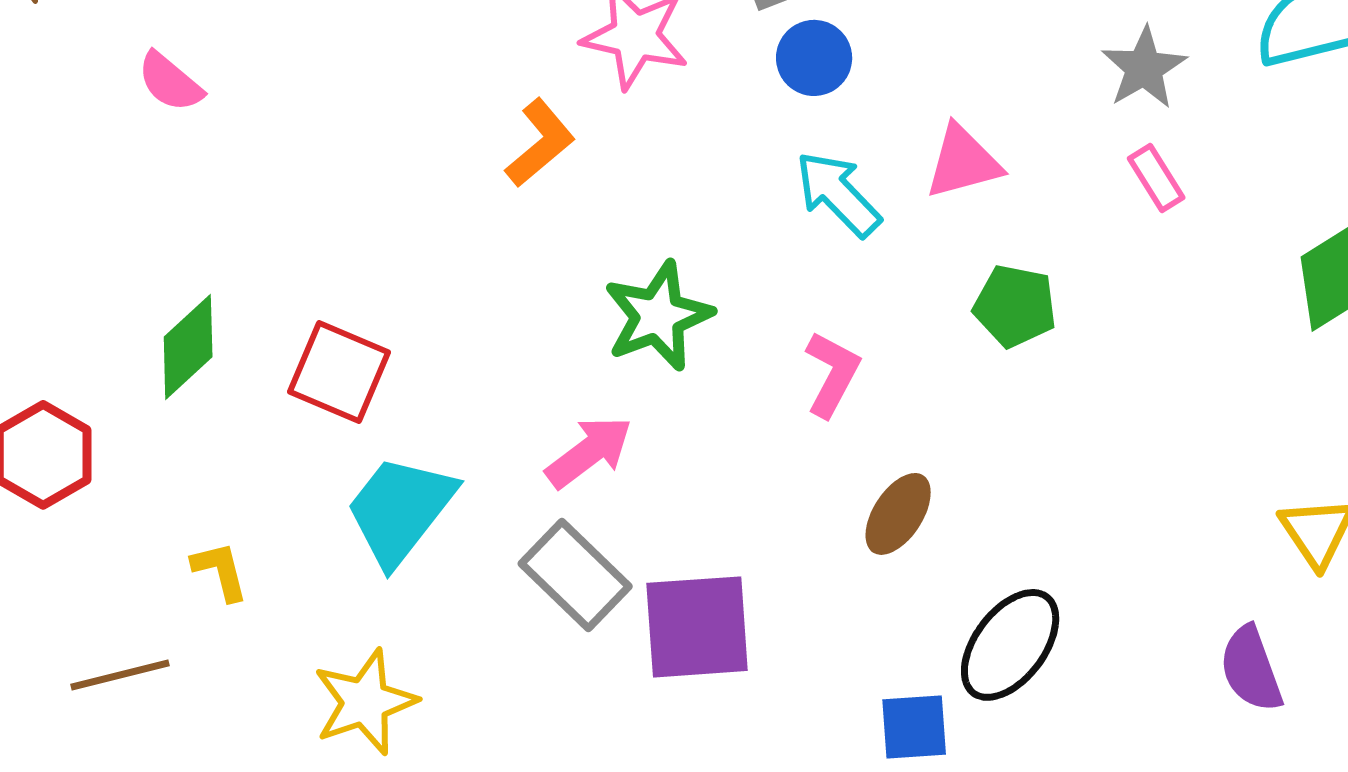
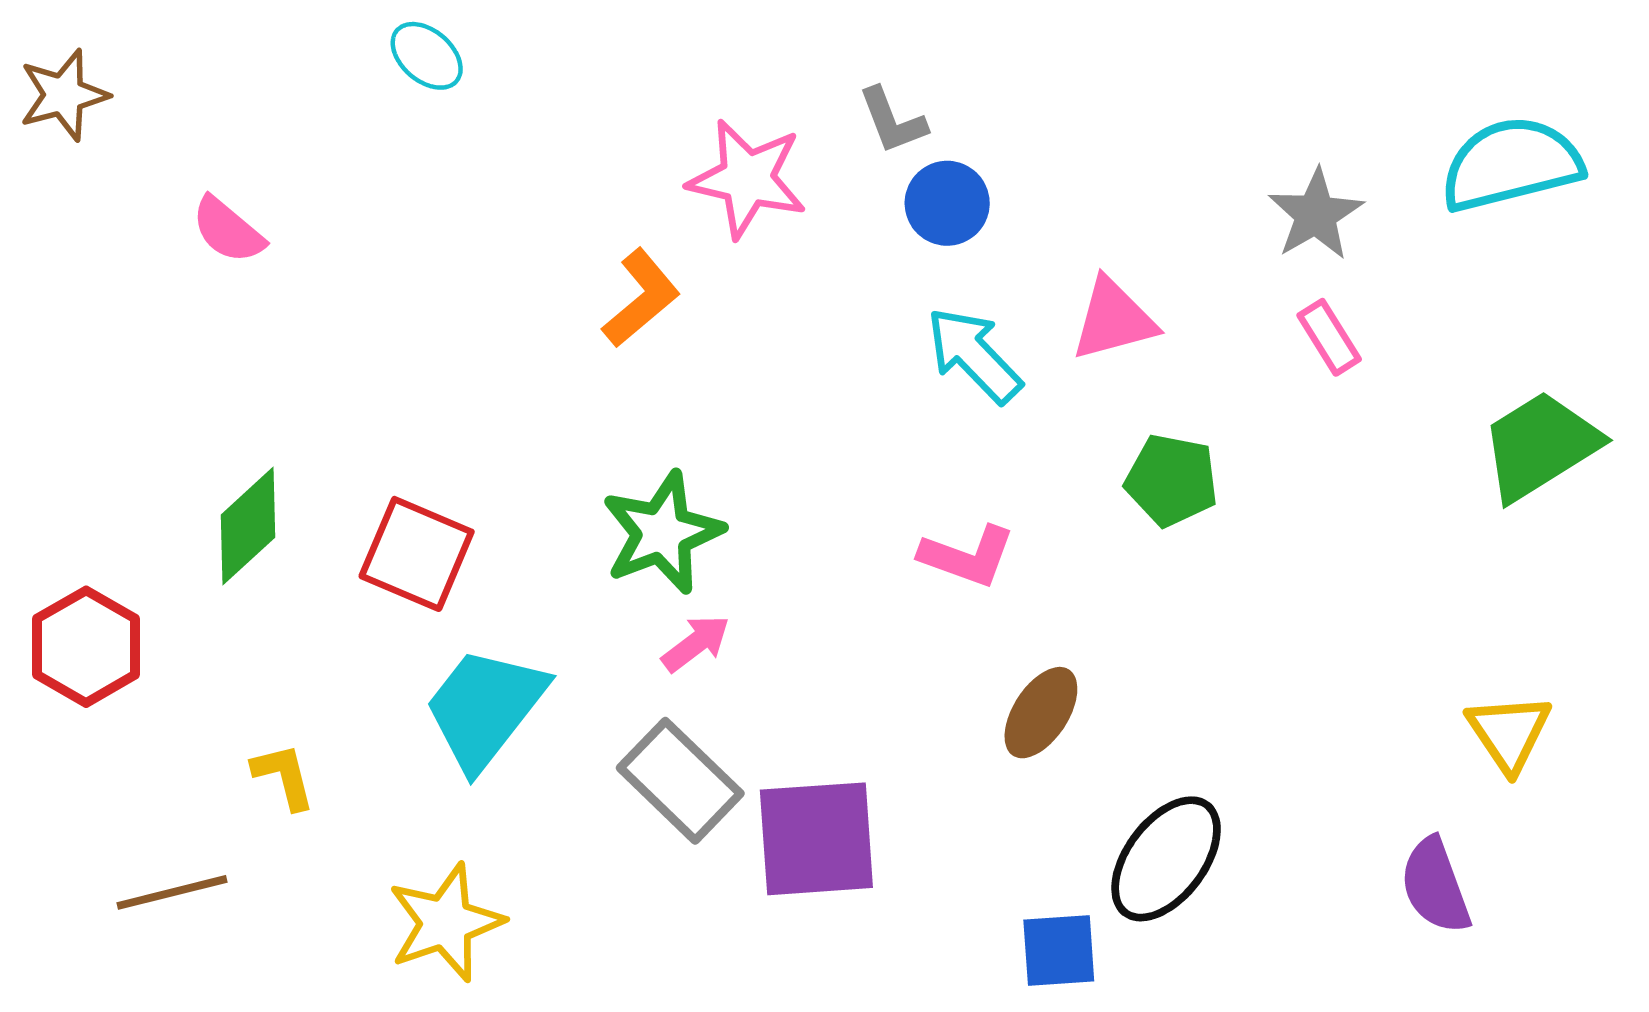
green star: (658, 316) -> (662, 533), moved
pink L-shape: (832, 374) -> (967, 556), turned 82
pink arrow: (589, 452) -> (696, 643), size x0.7

